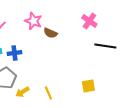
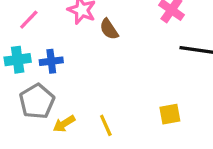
brown semicircle: (50, 33) -> (109, 29), turned 32

